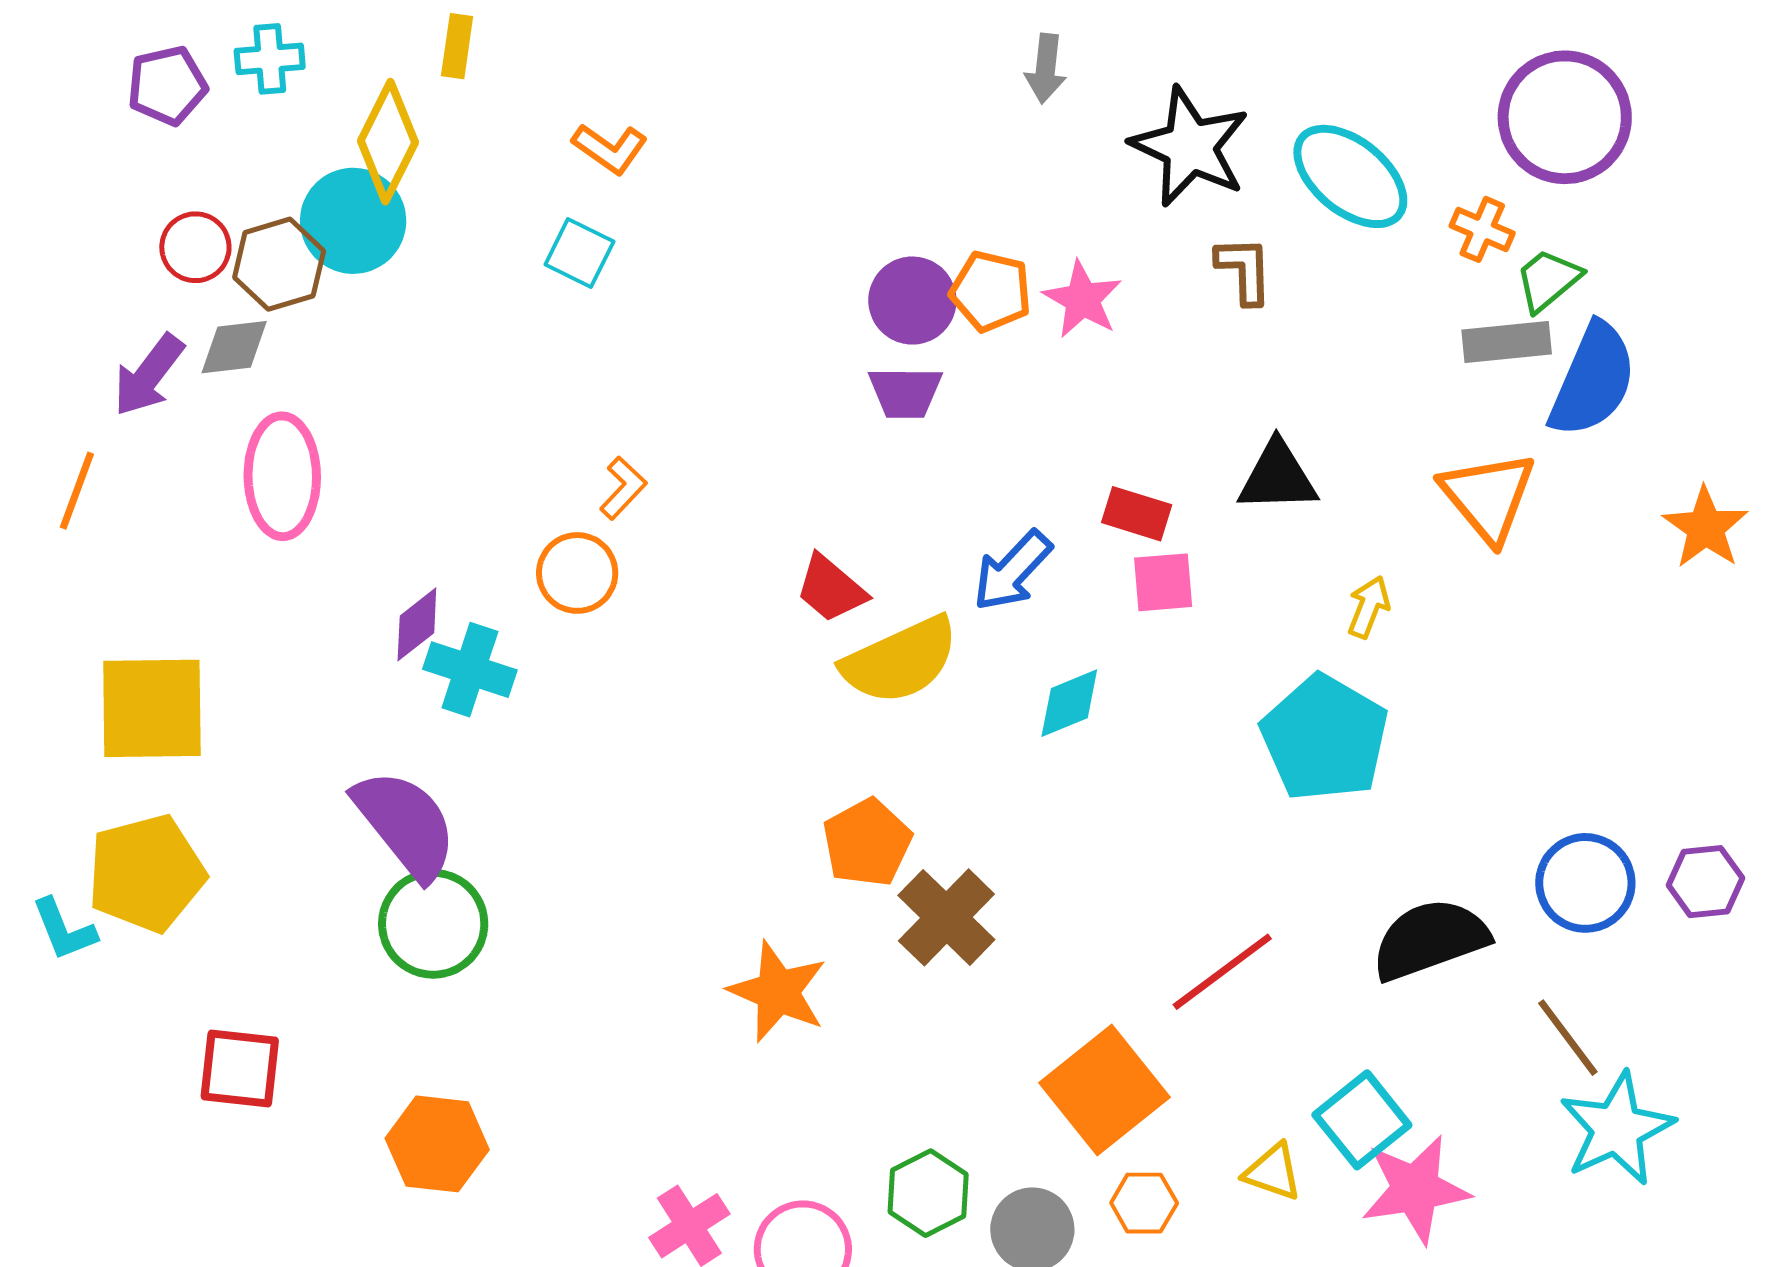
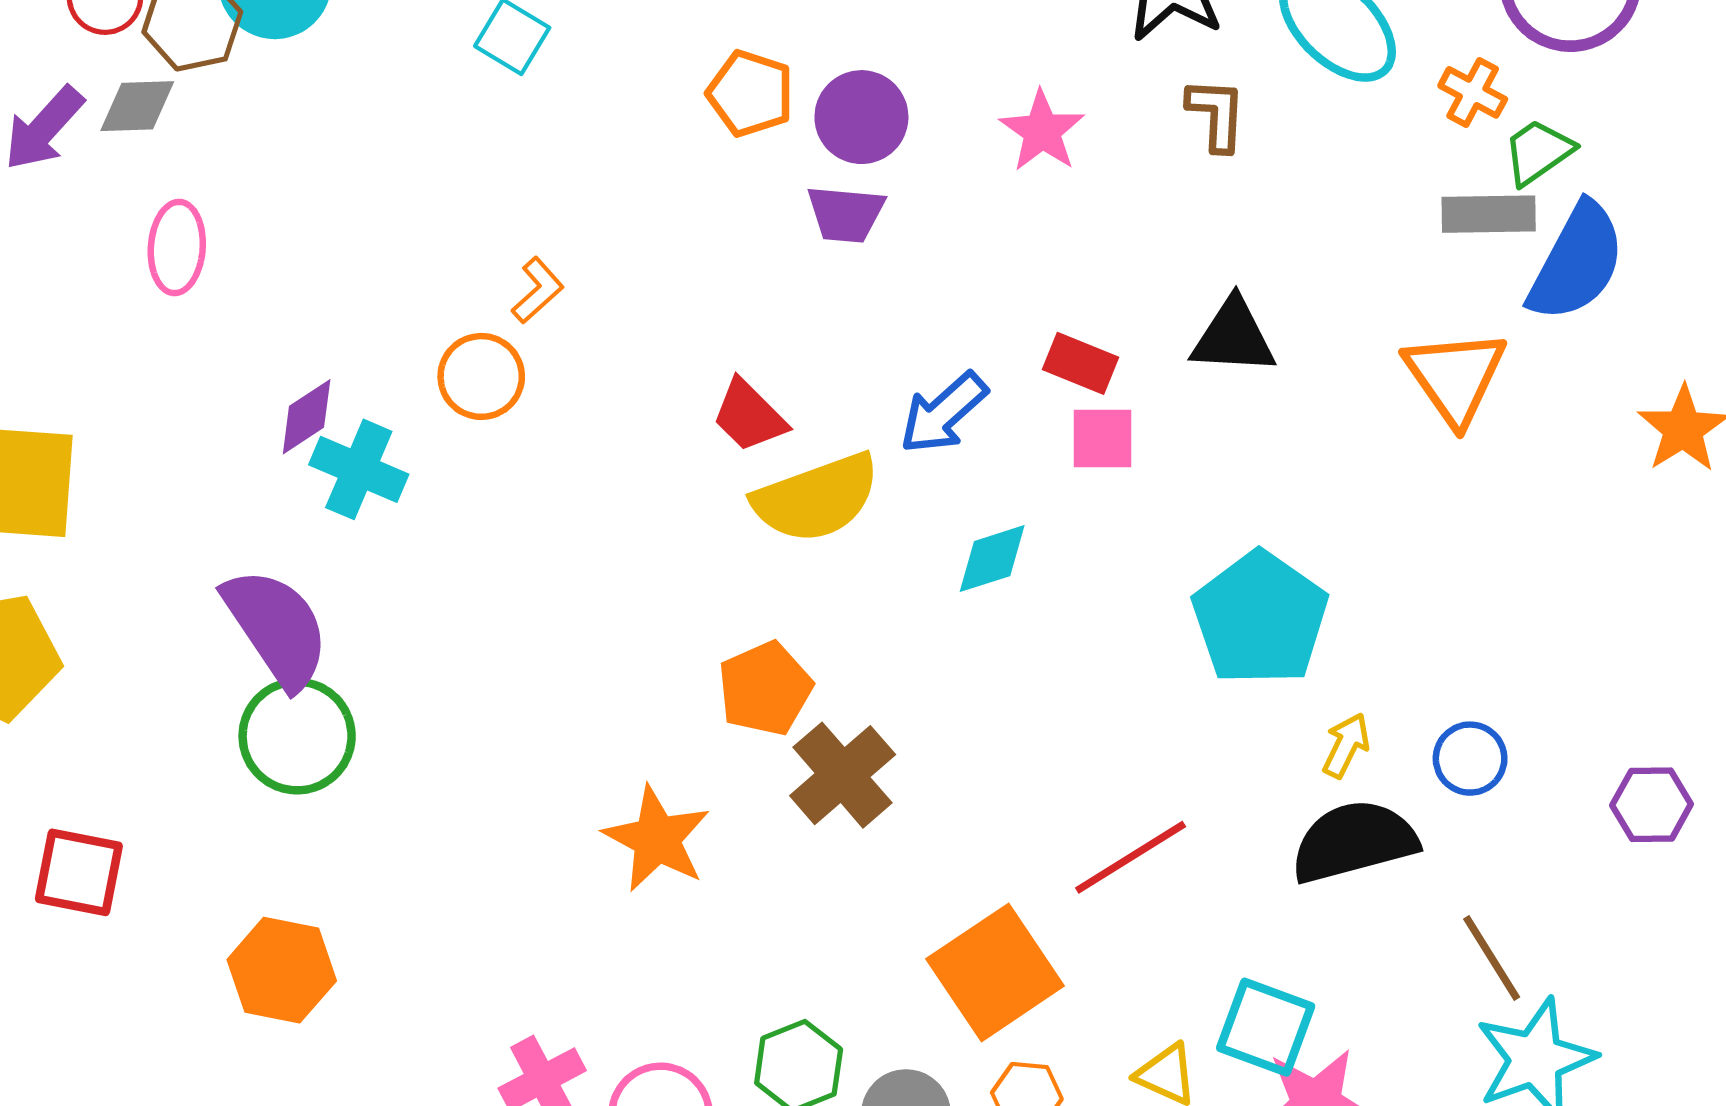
orange pentagon: (991, 291) -> (750, 93), moved
pink ellipse: (282, 476) -> (177, 247), size x0.7
yellow arrow: (1369, 607) -> (1346, 745), moved
blue circle: (1585, 883) -> (1470, 759), moved, size x0.7
cyan square: (1362, 1120) -> (1266, 1027), turned -36

